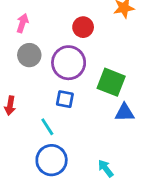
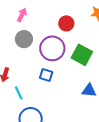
green square: (111, 82) -> (82, 55), moved
cyan line: (47, 127) -> (19, 93), moved

